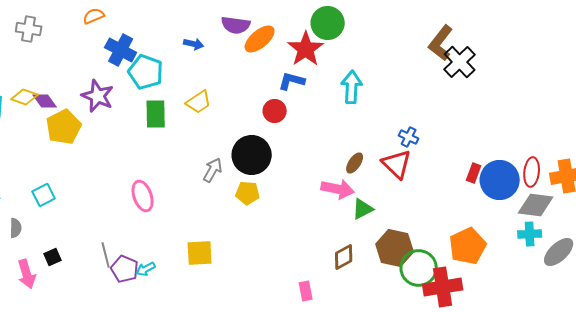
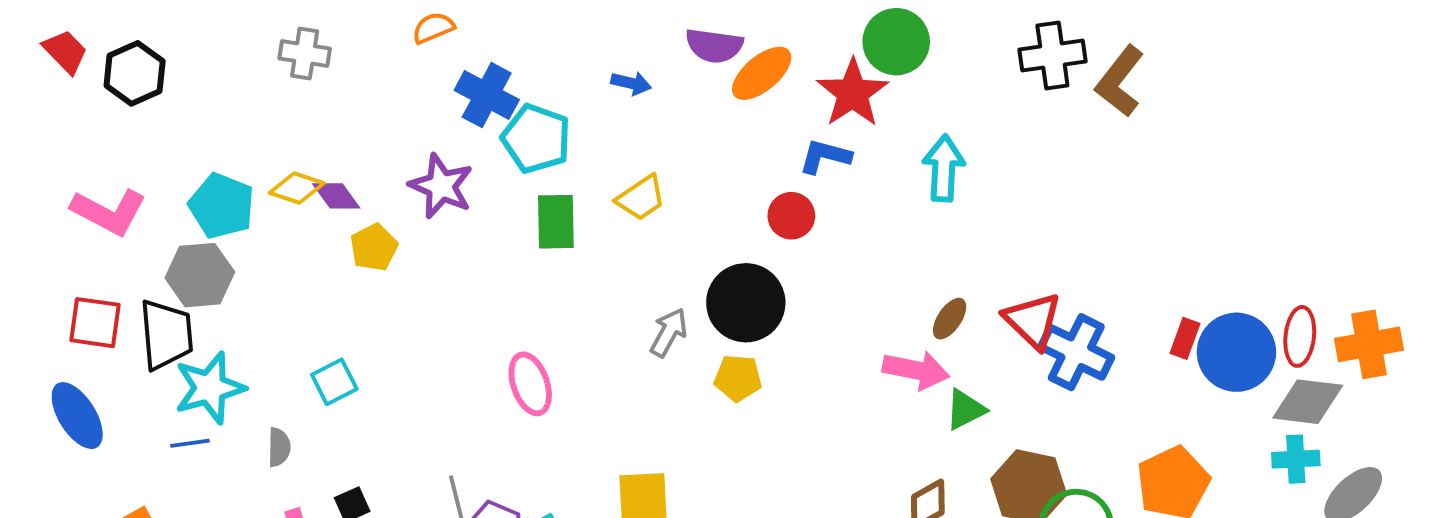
black cross: (460, 62) -> (1052, 55), moved, turned 36
yellow pentagon: (64, 127) -> (374, 247), size x0.7
blue cross: (409, 137) -> (1076, 352), moved, size x1.8

